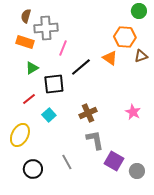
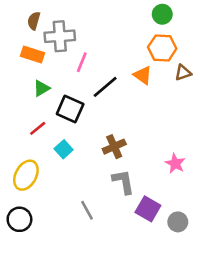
green circle: (139, 11) -> (162, 14), moved
black square: (54, 84) -> (70, 109), turned 30
pink star: (133, 112) -> (175, 163), moved
black circle: (33, 169) -> (19, 219), moved

